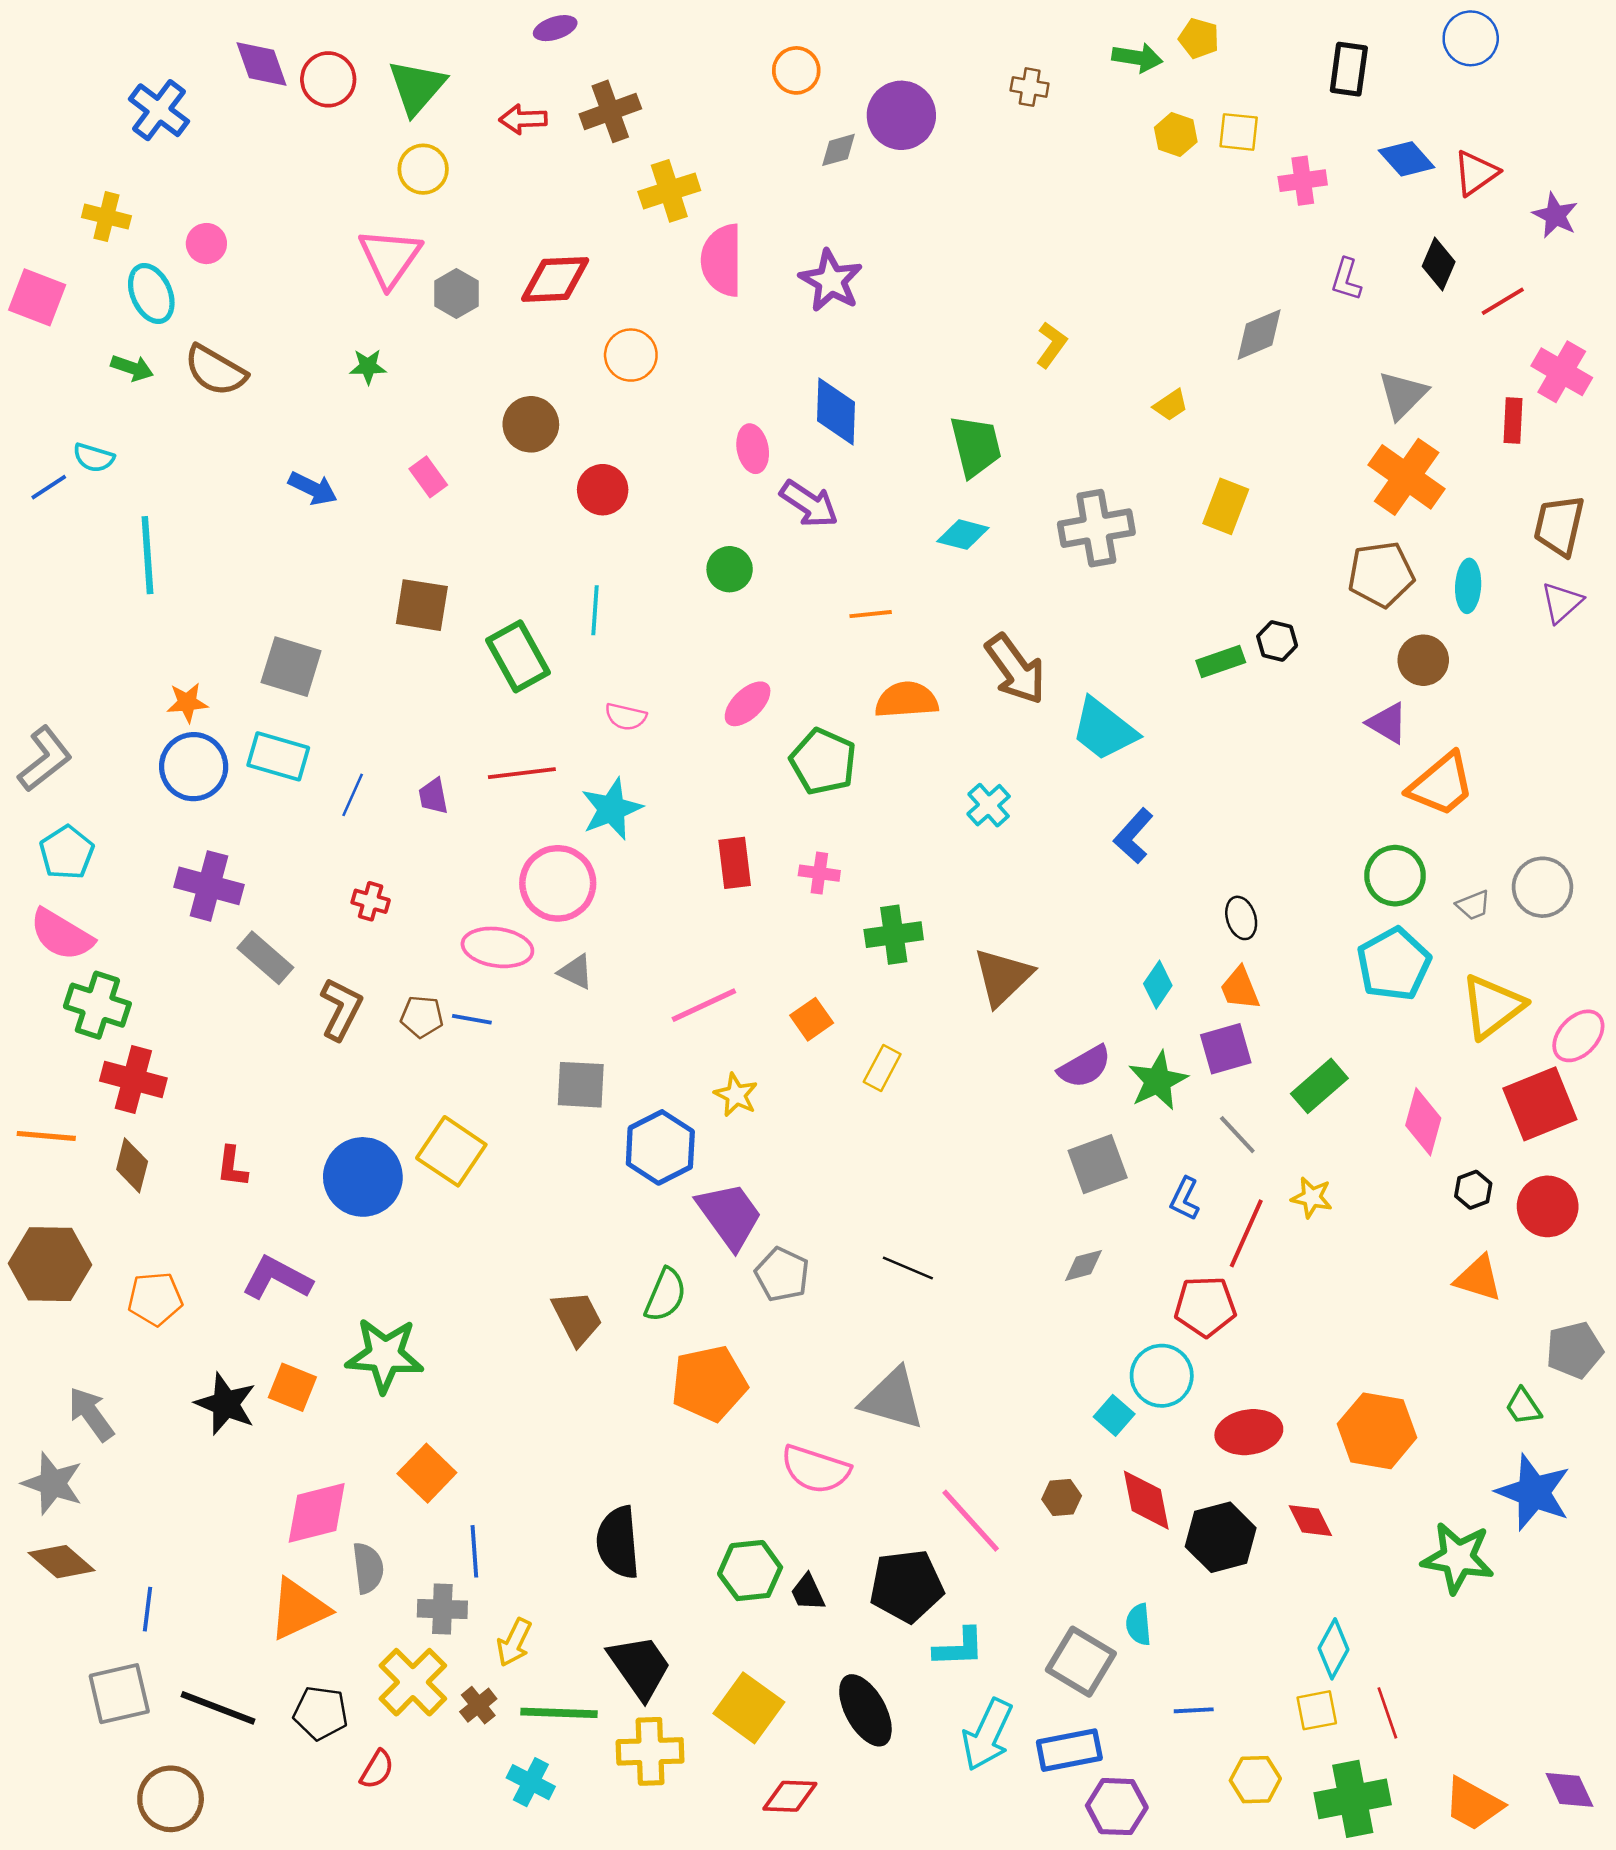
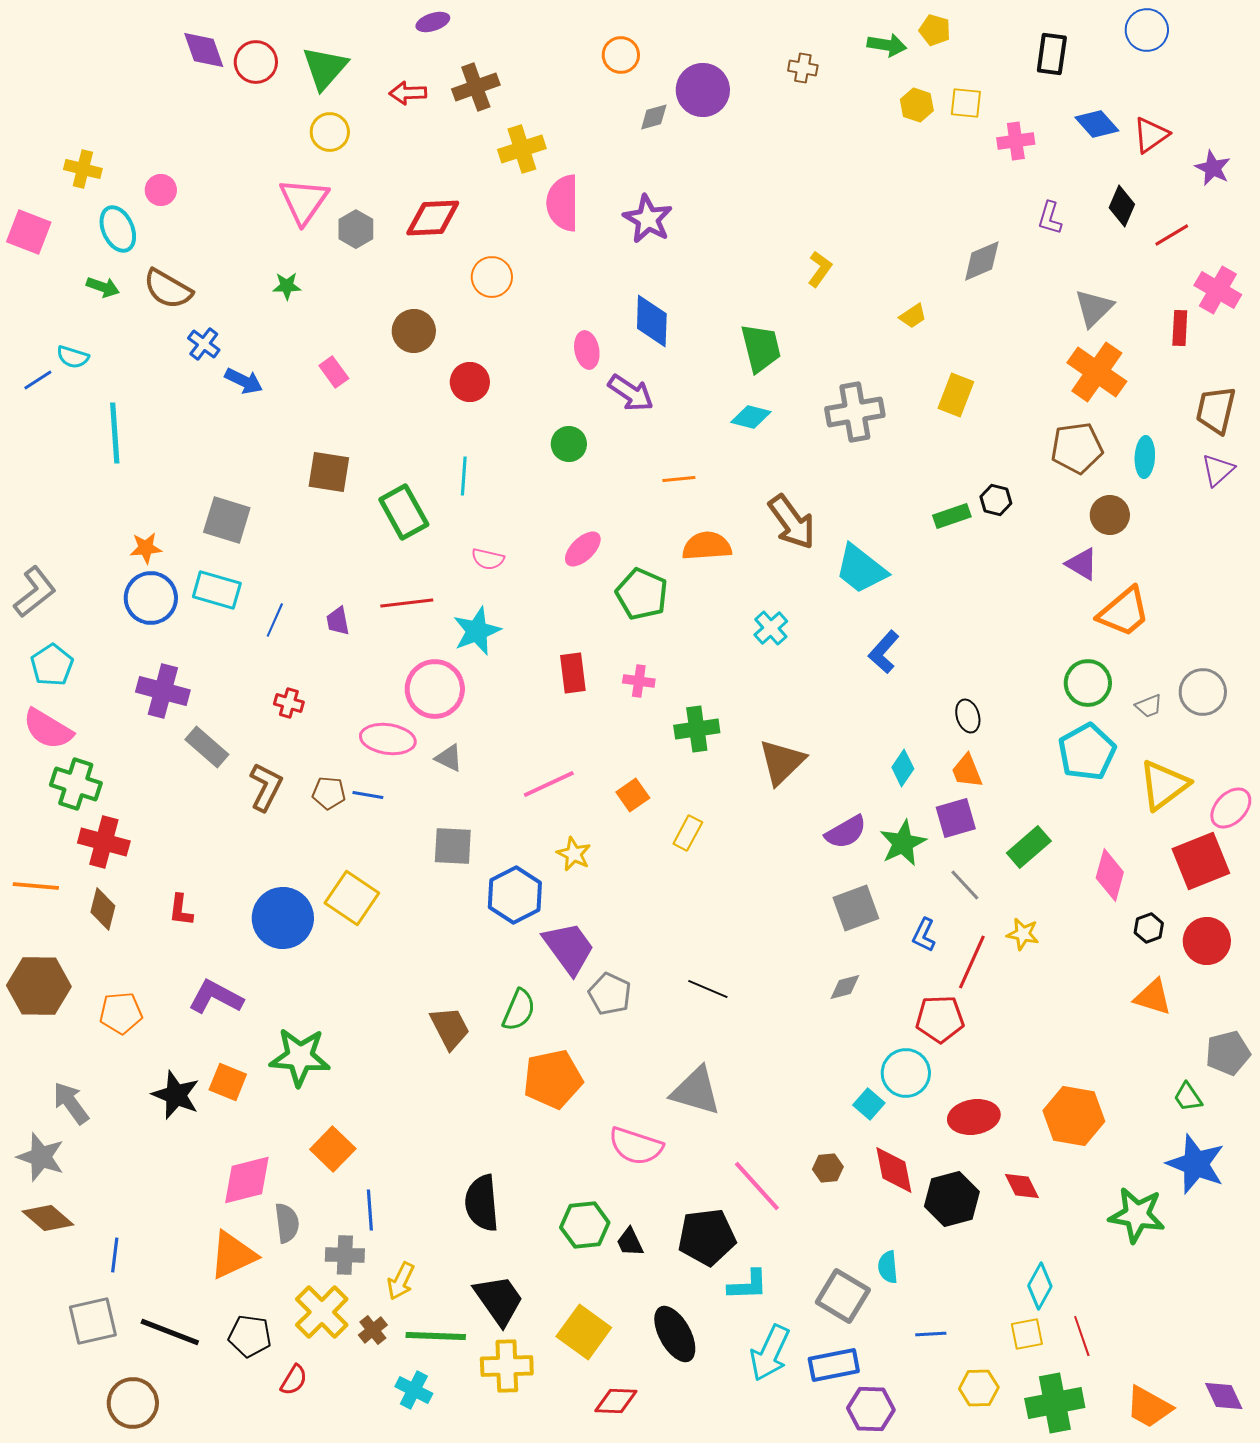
blue cross: (159, 110) -> (204, 344), moved, size x0.7

